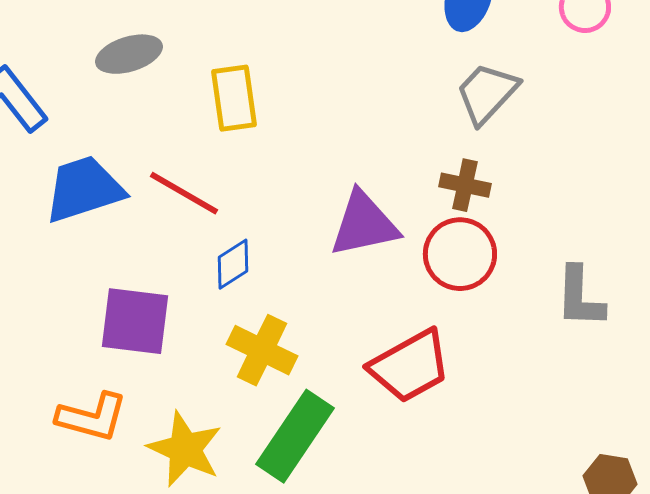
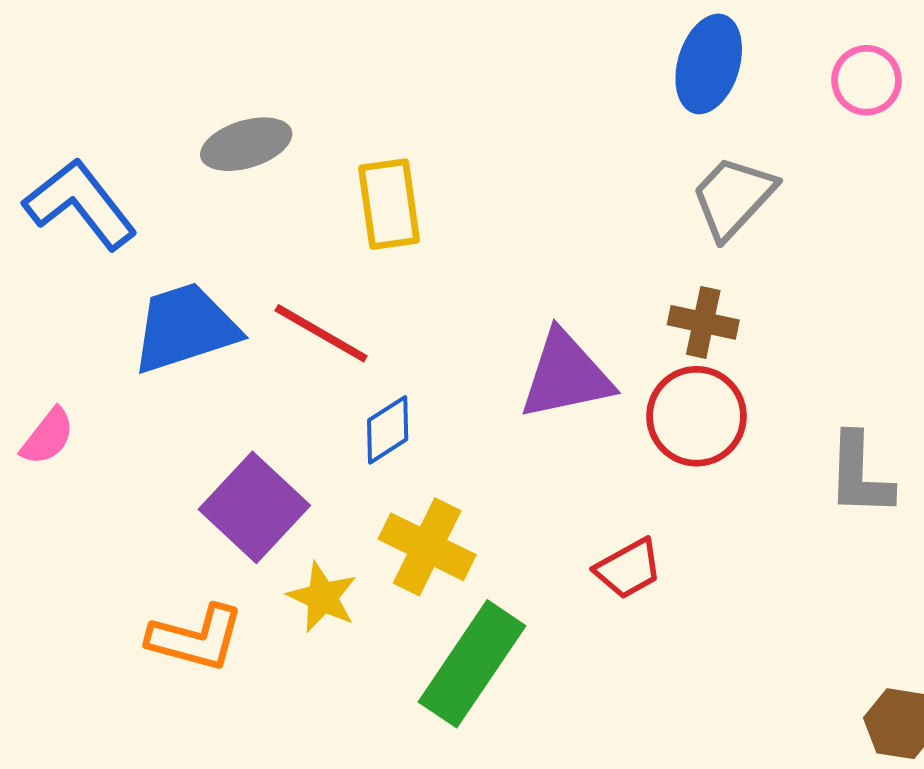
purple square: (135, 321) -> (254, 507), turned 36
red trapezoid: (410, 366) -> (628, 569), size x0.6
yellow star: (185, 449) -> (322, 597), moved, size x0.7

